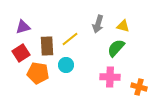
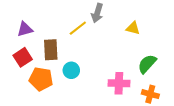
gray arrow: (98, 24) -> (97, 13), moved
yellow line: (70, 39) -> (78, 28), moved
green semicircle: (116, 48) -> (147, 64), moved

